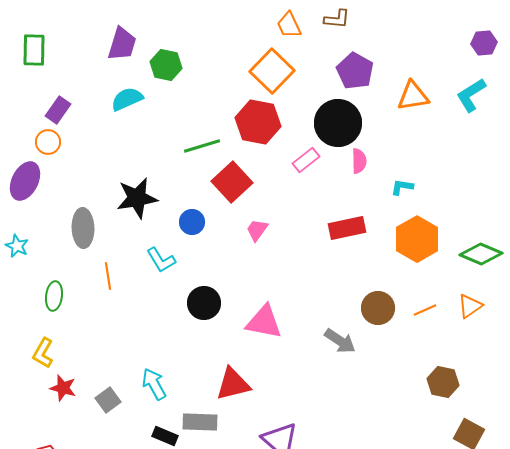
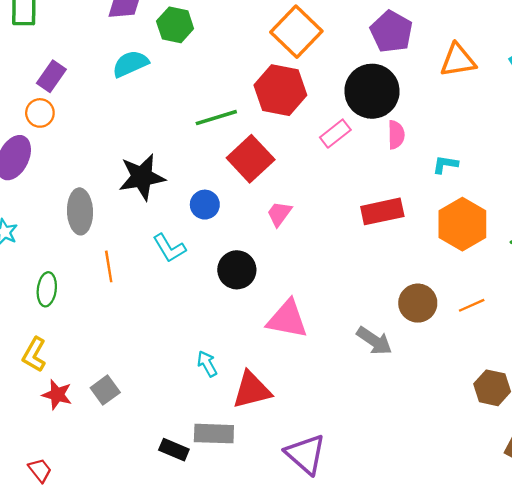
black circle: (204, 303) -> (237, 270), moved
cyan arrow: (154, 384) -> (207, 364), moved, size x0.7
gray square: (108, 400) -> (105, 390), moved

